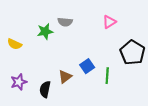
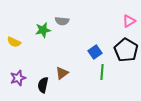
pink triangle: (109, 22) -> (129, 21), moved
blue square: (87, 66) -> (95, 52), moved

